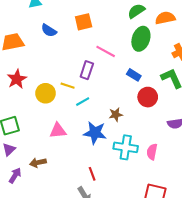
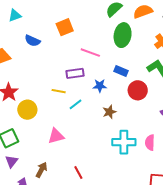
purple rectangle: (87, 70) -> (75, 73), turned 72
yellow circle: (46, 93) -> (27, 110), moved
blue star: (95, 133) -> (100, 86), moved, size x0.6
brown arrow: (38, 163) -> (41, 170), turned 140
red line: (92, 174) -> (78, 172), moved

